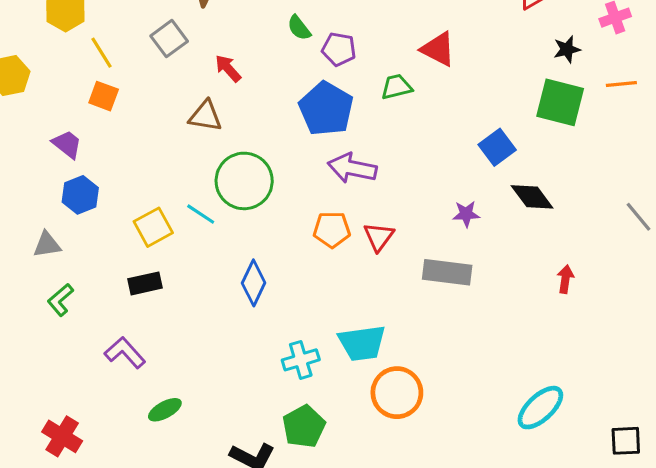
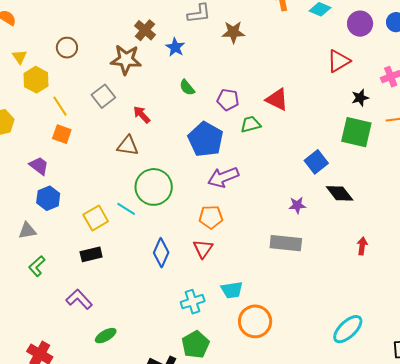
purple pentagon: (339, 49) -> (228, 100), moved
purple arrow: (352, 168) -> (223, 177), turned -32
red triangle: (379, 237) -> (203, 249), moved
cyan trapezoid: (362, 343) -> (232, 290), size x0.7

